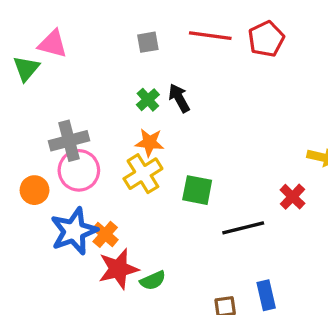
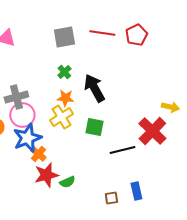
gray square: (148, 42) -> (64, 37), size x1.6
black arrow: (179, 98) -> (94, 88), moved, size x1.6
red cross: (292, 197) -> (152, 131), size x1.8
blue star: (74, 231) -> (27, 138), moved

